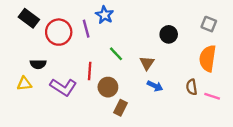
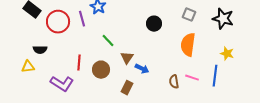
brown triangle: (147, 63) -> (127, 58), moved
red line: (90, 71) -> (79, 63), moved
purple L-shape: (63, 87) -> (62, 84), moved
brown semicircle: (192, 87) -> (174, 82), moved
brown rectangle: (121, 108) -> (127, 88), moved

